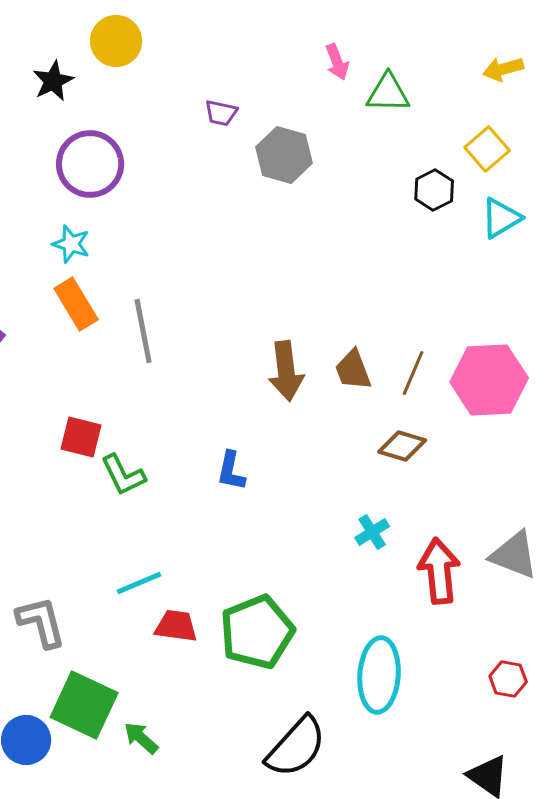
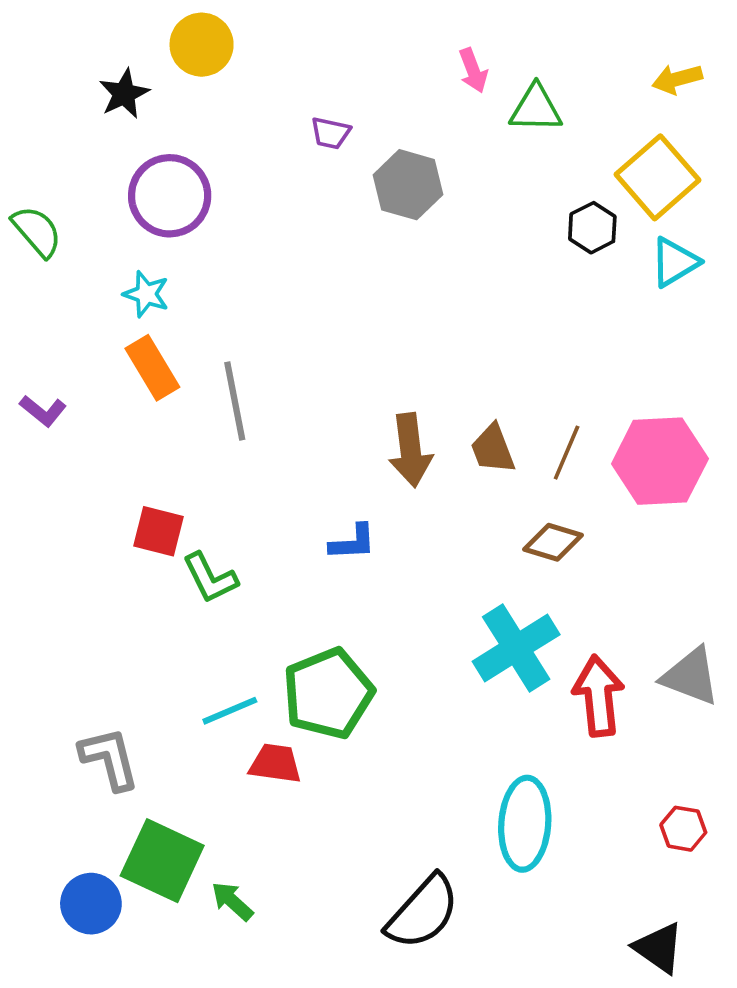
yellow square: (487, 149) -> (657, 177), size x1.5
blue L-shape: (231, 471) -> (353, 542), moved, turned -105
cyan cross: (372, 532) -> (516, 648), size x2.0
green pentagon: (257, 632) -> (328, 693), moved

